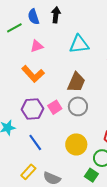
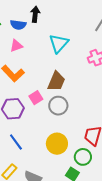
blue semicircle: (34, 17) -> (18, 25), moved, turned -63
cyan triangle: (79, 44) -> (59, 43), turned -40
pink square: (55, 107) -> (36, 98), moved

